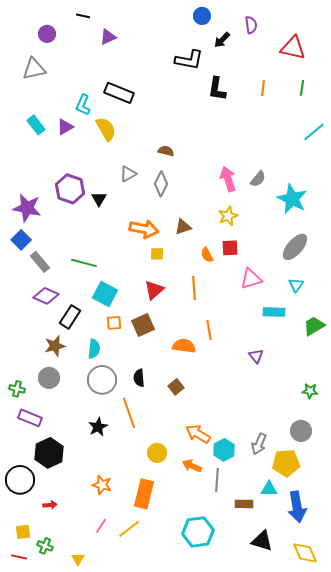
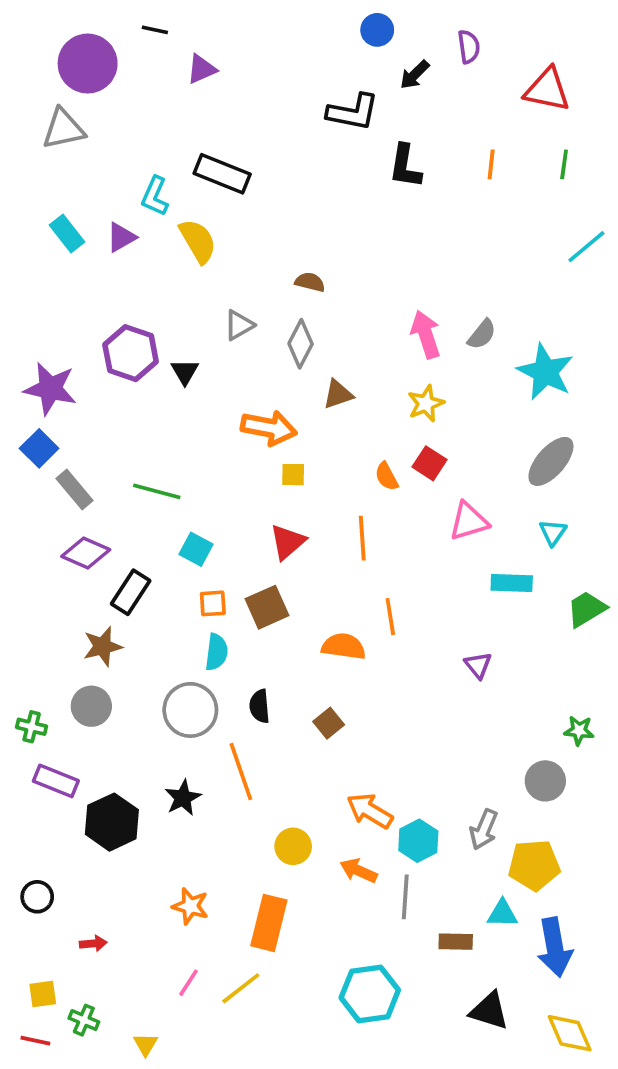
purple circle: (47, 34) -> (88, 64), size x1.8
brown triangle: (183, 227) -> (338, 394), moved
red square: (230, 248) -> (430, 463), turned 36
cyan square: (105, 294) -> (196, 549), size x0.7
cyan semicircle: (94, 349) -> (217, 652), moved
gray circle: (301, 431) -> (545, 781), moved
black hexagon: (49, 453) -> (112, 822), moved
black circle: (20, 480) -> (37, 897), size x0.6

